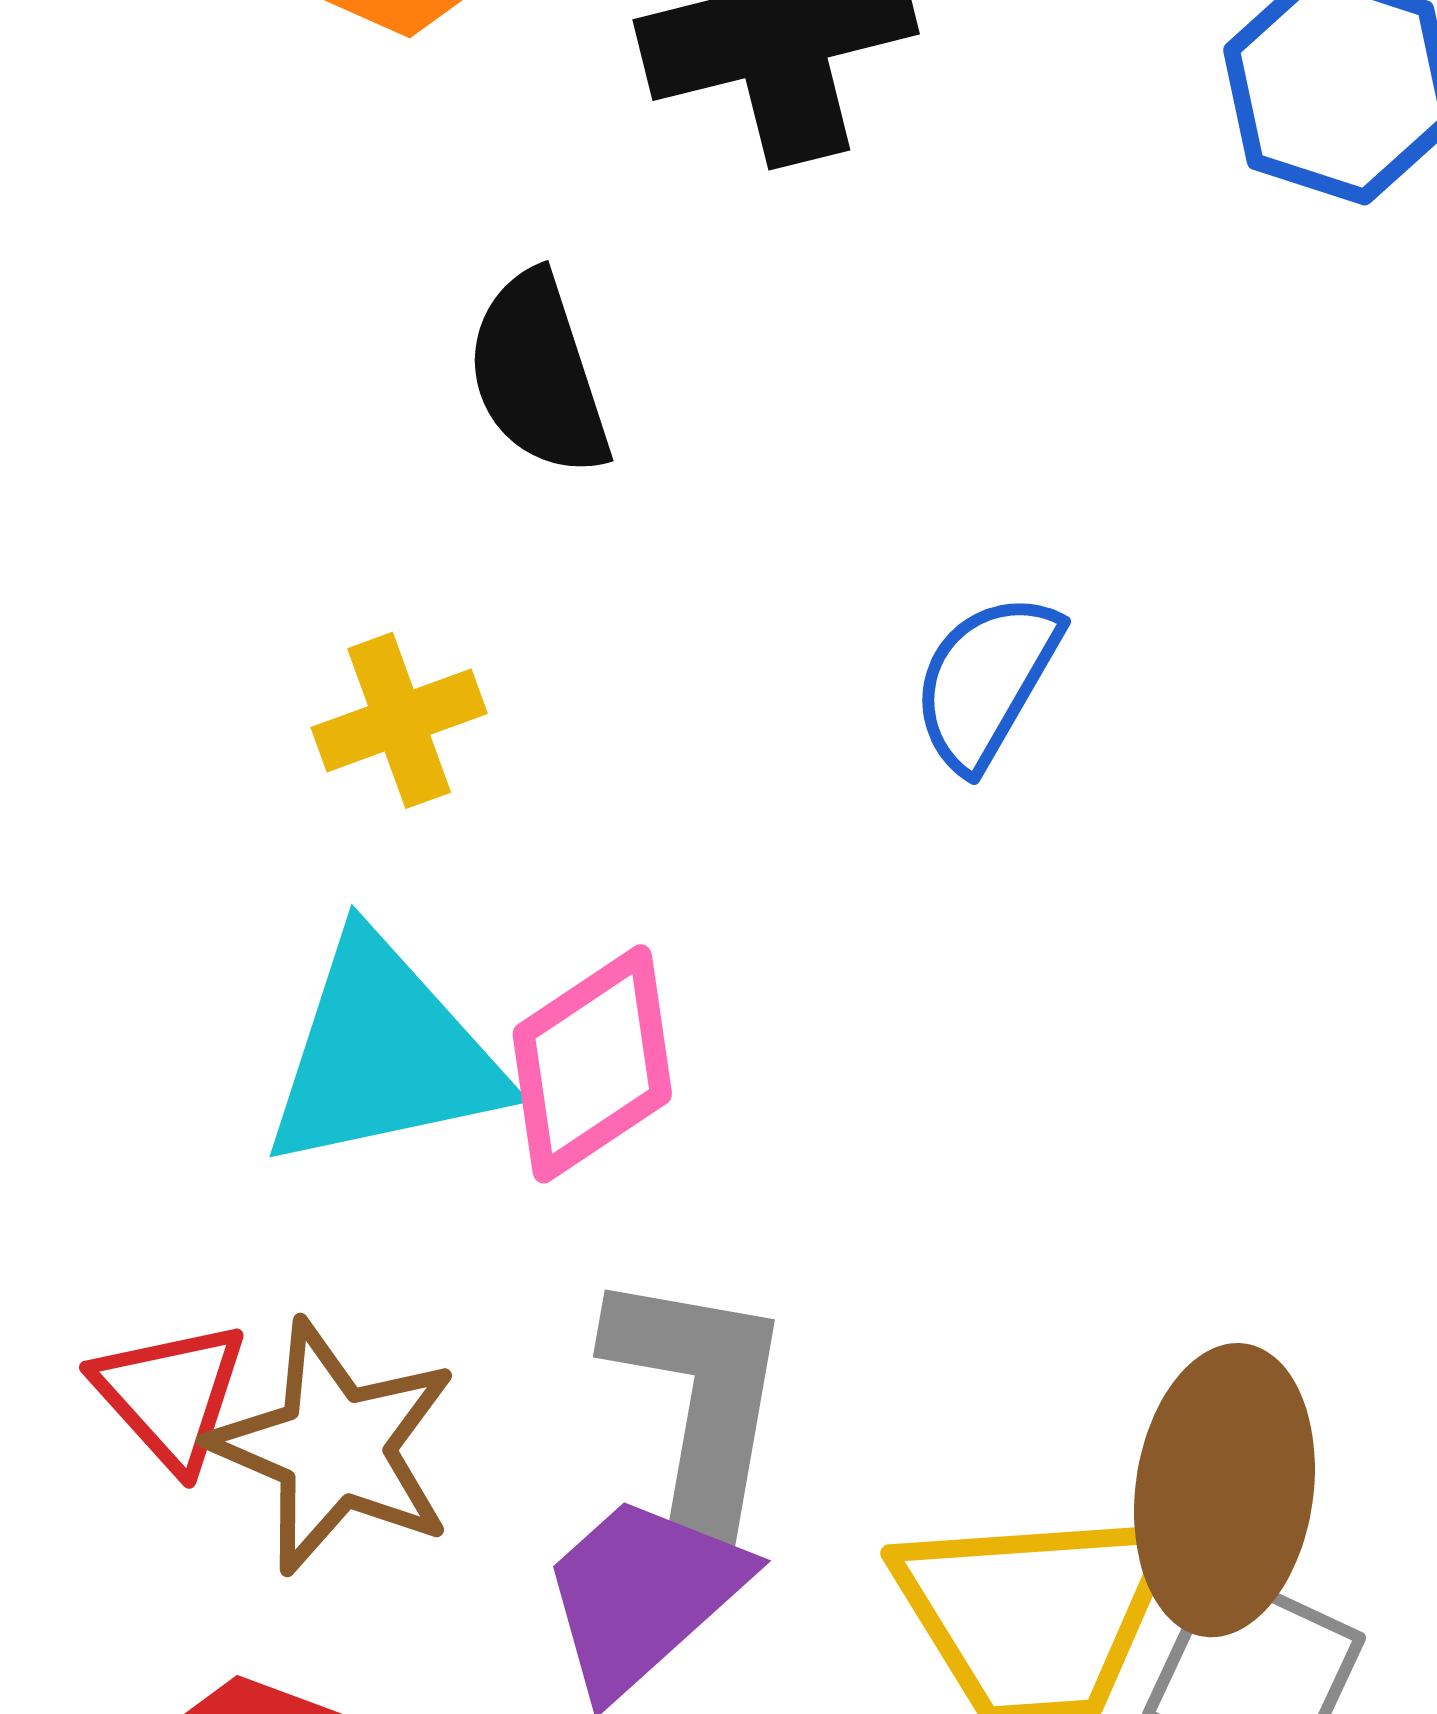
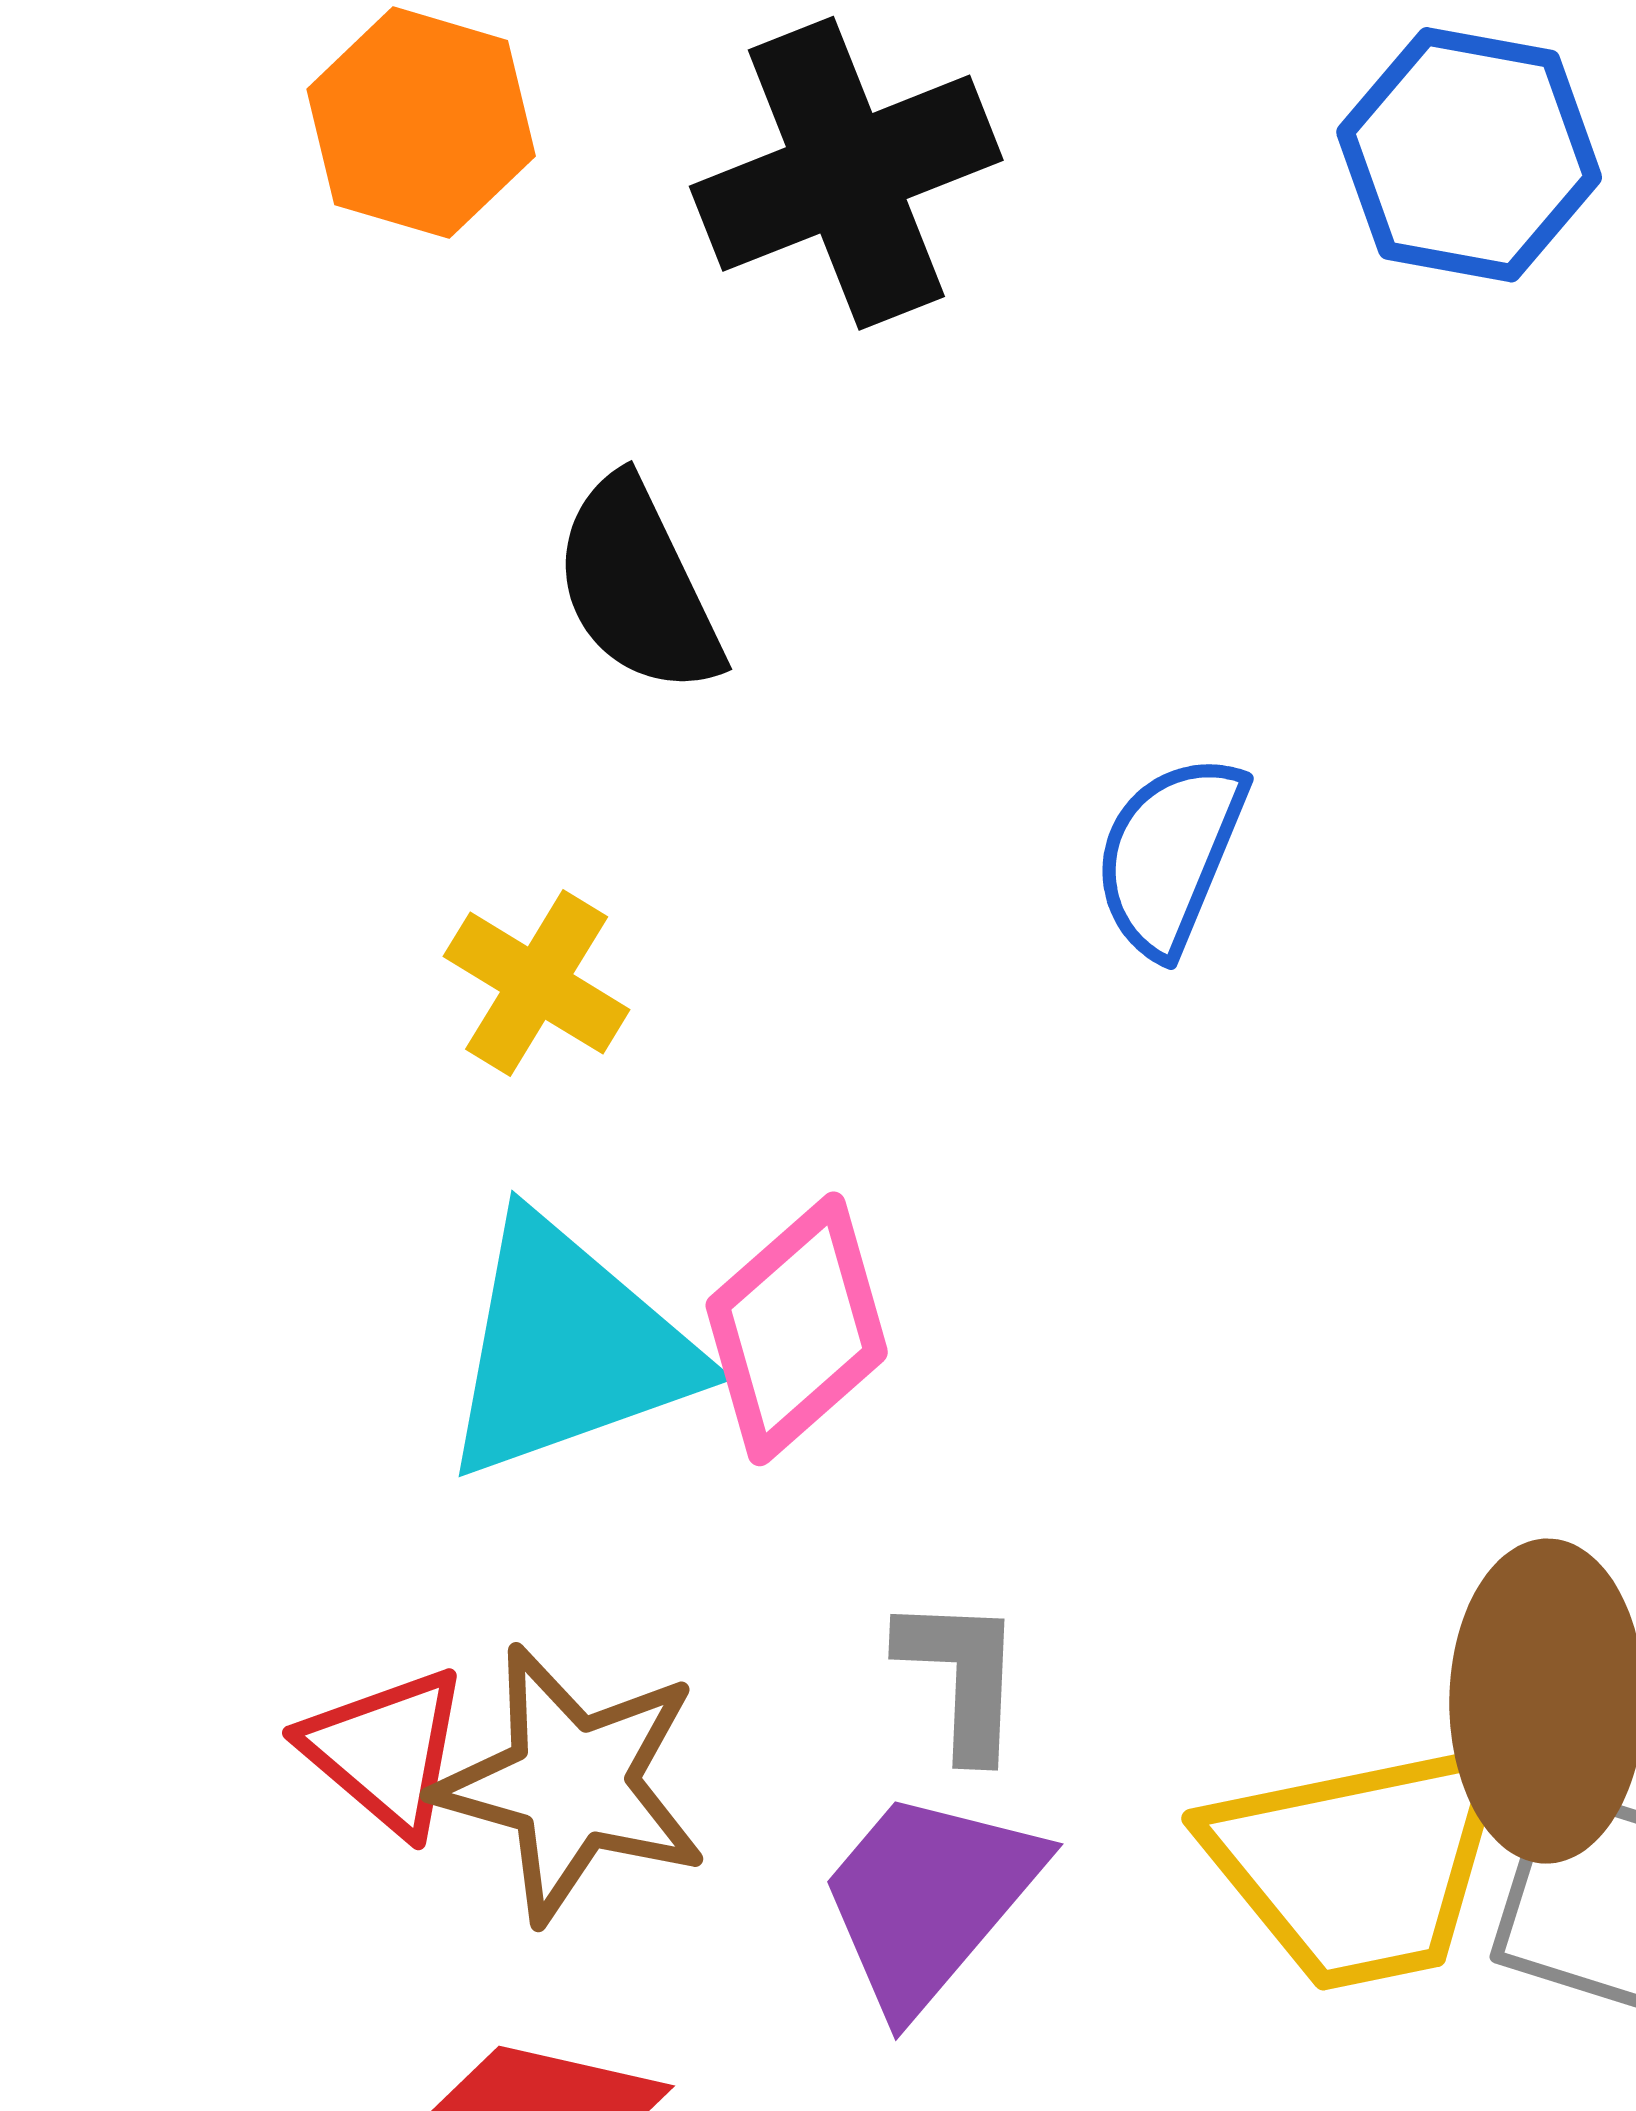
yellow cross: (399, 720) -> (537, 983), turned -31
gray L-shape: (699, 1397) -> (961, 1676), size x0.6

